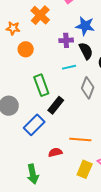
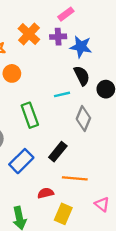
purple cross: (66, 40) -> (58, 37), moved
black rectangle: (56, 105) -> (58, 152), moved
yellow rectangle: (85, 169) -> (63, 214), moved

